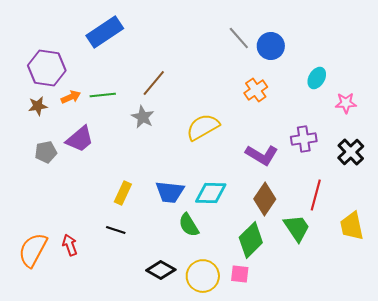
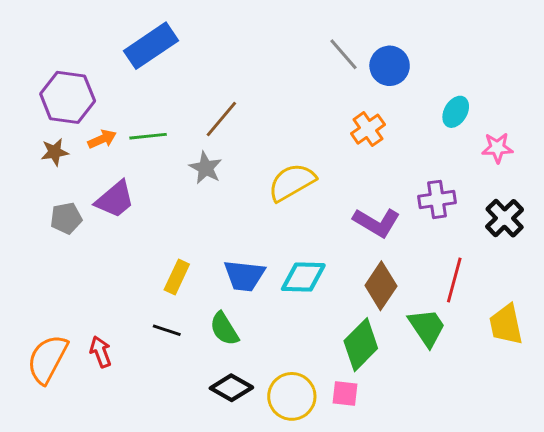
green semicircle: (189, 225) -> (224, 329), moved

